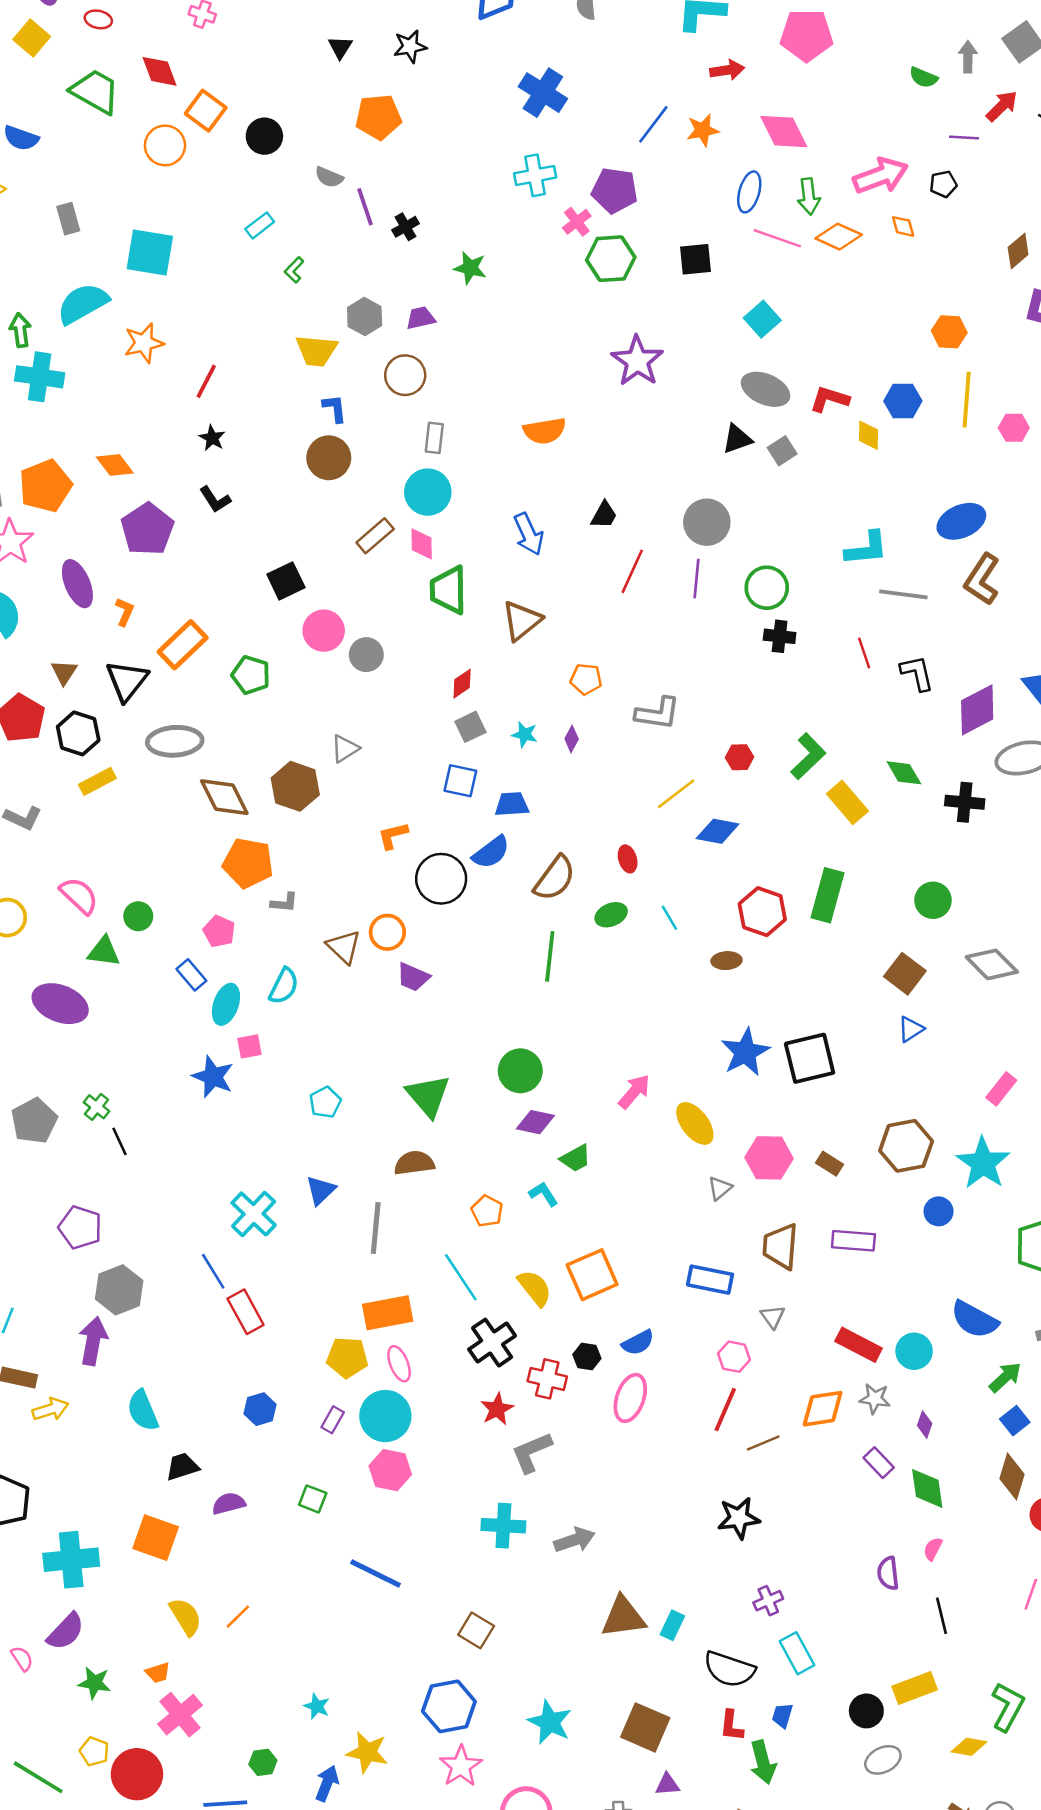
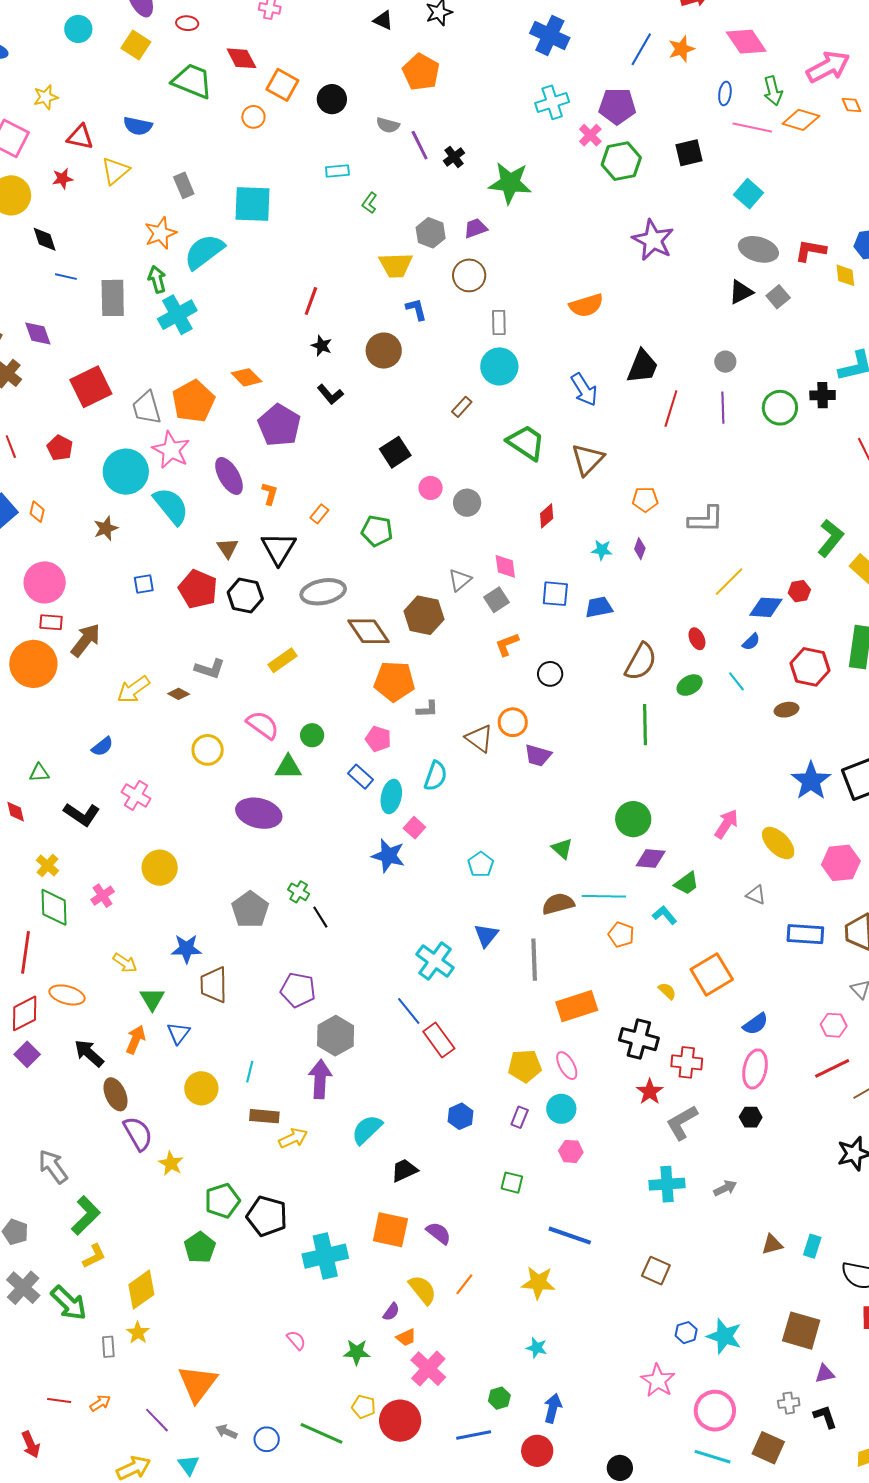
black triangle: (340, 47) -> (383, 20), turned -30
orange pentagon: (378, 117) -> (421, 72), turned -30
orange circle: (165, 145) -> (253, 117), size x0.7
blue ellipse: (749, 192) -> (725, 93), size x0.7
cyan rectangle: (260, 225) -> (337, 171), turned 40
green star: (470, 268) -> (510, 183), size x1.6
orange star: (144, 343) -> (160, 233), moved
cyan cross: (40, 377) -> (177, 315), turned -30
brown circle: (329, 458) -> (384, 351), moved
black trapezoid: (604, 515) -> (642, 366), size x1.5
gray circle: (707, 522) -> (725, 362), size x0.6
brown rectangle: (375, 536) -> (462, 407), size x0.7
pink diamond: (422, 544) -> (505, 566), moved
green trapezoid: (448, 590) -> (526, 443), turned 132
pink circle: (324, 631) -> (431, 488), size x0.7
black cross: (780, 636) -> (823, 395), moved
orange rectangle: (183, 645) -> (319, 514), size x0.5
gray square: (470, 727) -> (496, 600), moved
red hexagon: (739, 757) -> (799, 591), moved
yellow rectangle: (97, 781) -> (282, 660), moved
blue semicircle: (491, 852) -> (751, 642), moved, size x0.6
black circle: (441, 879) -> (550, 674), size x0.6
pink square: (249, 1046) -> (414, 828), turned -30
green triangle: (428, 1096) -> (562, 849), size x0.6
gray triangle: (720, 1188) -> (756, 895), moved, turned -50
cyan line: (461, 1277) -> (604, 896), moved, turned -48
blue rectangle: (710, 1280) -> (805, 934), moved
yellow semicircle: (535, 1288) -> (667, 991), size x0.6
orange rectangle: (388, 1313) -> (577, 1006), moved
black cross: (492, 1343) -> (639, 1039), turned -33
black hexagon: (587, 1356) -> (751, 1117), moved
red line: (725, 1409) -> (832, 1068), turned 48
cyan semicircle: (143, 1411) -> (367, 1130), turned 76
cyan circle: (385, 1416) -> (561, 1109), size x0.7
pink hexagon: (390, 1470) -> (571, 1151), size x0.7
purple semicircle: (229, 1503) -> (439, 1233), moved, turned 60
gray arrow: (574, 1540) -> (725, 1188), size x0.7
brown triangle: (623, 1617) -> (772, 1244), size x0.6
purple semicircle: (66, 1631) -> (391, 1312), moved, size x0.6
blue hexagon: (449, 1706) -> (686, 1333), moved, size x0.5
yellow star: (367, 1752) -> (538, 1283), moved

